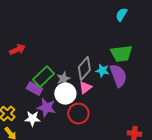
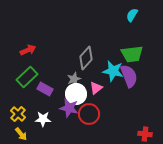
gray diamond: (84, 69) -> (86, 58), moved
cyan star: (102, 71) -> (113, 71), size x1.5
green rectangle: (43, 77) -> (27, 77), moved
purple star: (46, 108) -> (69, 108), moved

